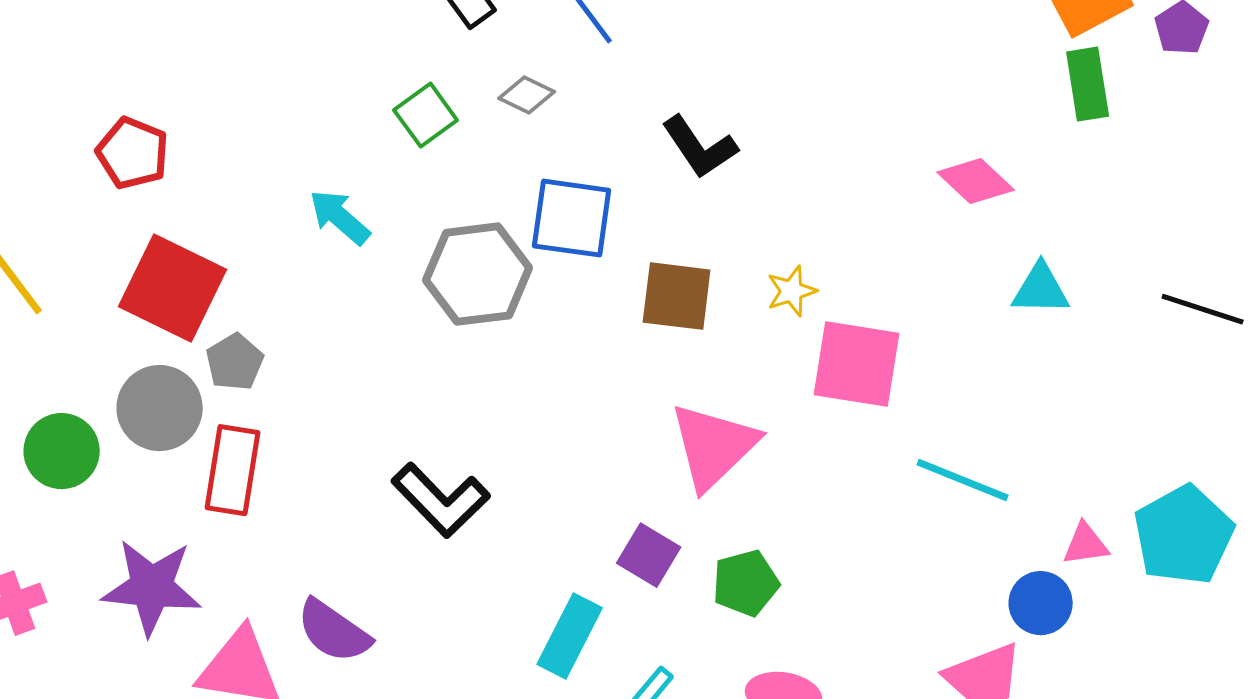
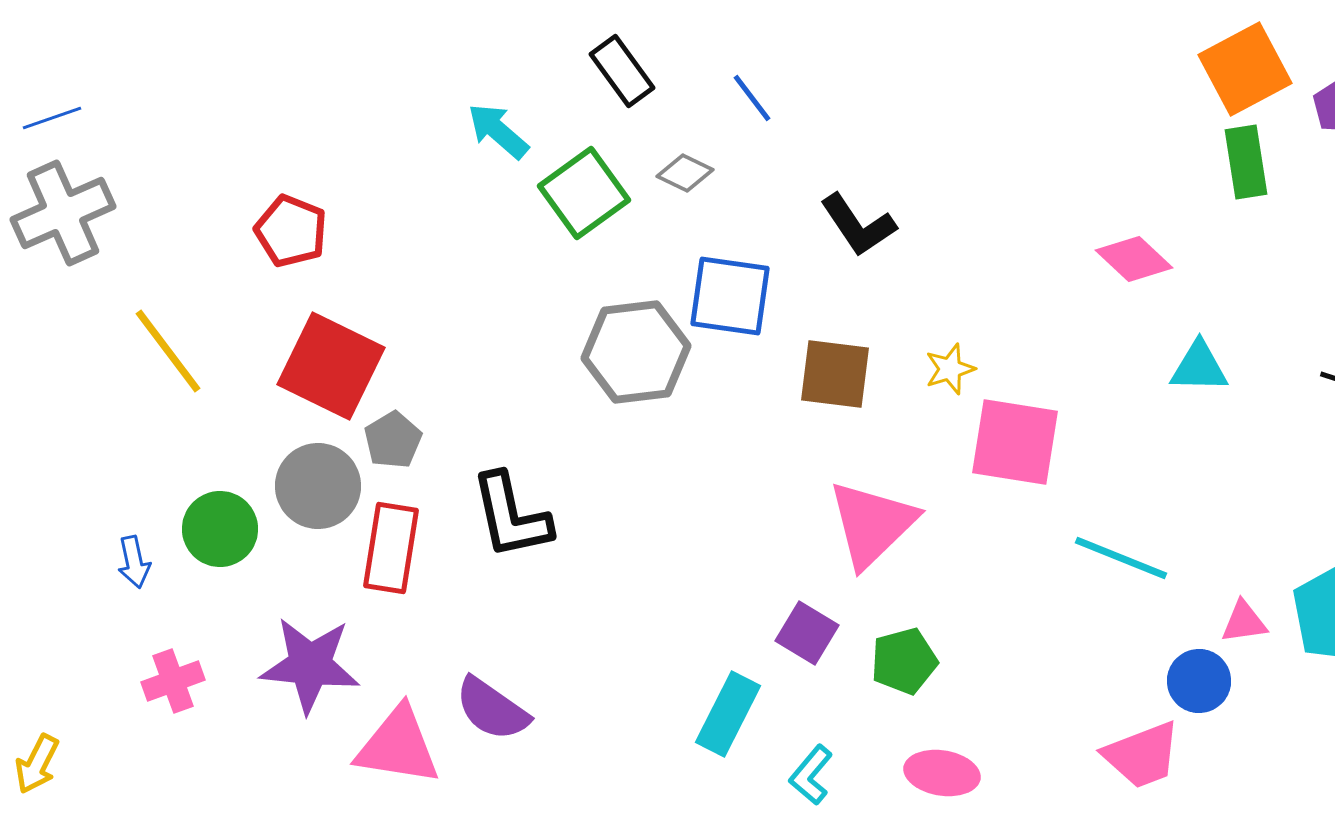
green square: (426, 115) -> (584, 193), size x1.4
cyan arrow: (340, 217) -> (498, 131), moved
black L-shape: (441, 500) -> (511, 516), moved, turned 32

